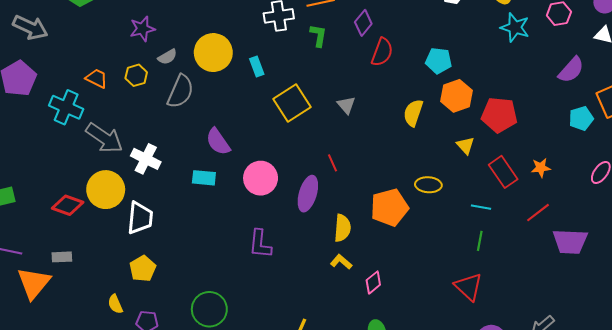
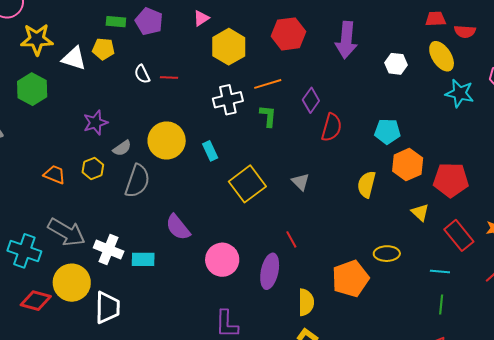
cyan cross: (66, 107) -> (24, 251), moved
cyan rectangle: (204, 178) -> (143, 259), moved

